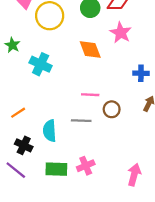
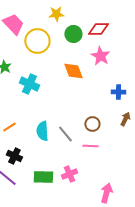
pink line: (90, 95) -> (90, 146), moved
gray line: (81, 121) -> (65, 134), turned 48
cyan semicircle: (50, 131) -> (42, 131), moved
pink arrow: (134, 175) -> (106, 193), moved

